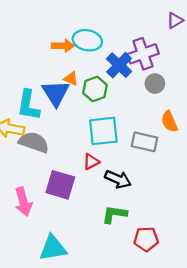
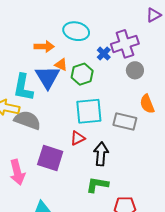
orange arrow: (63, 46) -> (44, 47), moved
blue cross: (119, 65) -> (104, 54), size x0.6
black arrow: (118, 179) -> (101, 154), turned -110

